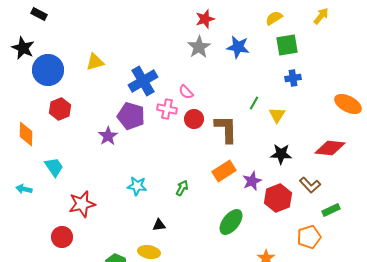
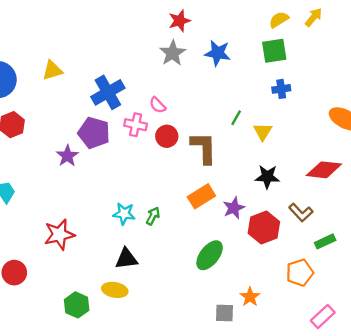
yellow semicircle: (274, 18) -> (279, 20), moved
cyan star: (137, 186) -> (124, 214), moved
red star: (82, 204) -> (59, 234), moved
black triangle: (159, 225) -> (126, 259), size x1.5

